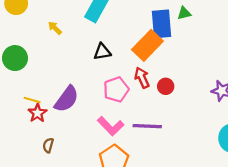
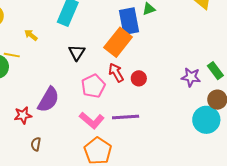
black triangle: (102, 52) -> (77, 53), turned -42
yellow line: (32, 100) -> (12, 55), moved
red star: (37, 113) -> (23, 115), turned 30

